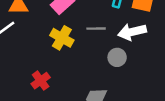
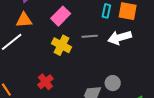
gray circle: (117, 57) -> (113, 83), moved

